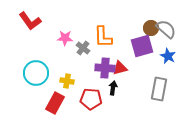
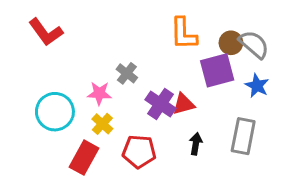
orange L-shape: (103, 37) -> (184, 34), moved
pink star: (65, 38) -> (99, 93), moved
purple cross: (105, 68) -> (161, 104), turned 30
yellow cross: (67, 81) -> (102, 124), turned 32
black arrow: (113, 88) -> (196, 144), moved

